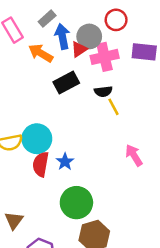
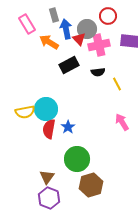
gray rectangle: (47, 19) -> (54, 15), turned -64
red triangle: (79, 49) -> (79, 39), turned -40
yellow line: (114, 107) -> (117, 84), moved
brown triangle: (14, 220) -> (47, 177), moved

